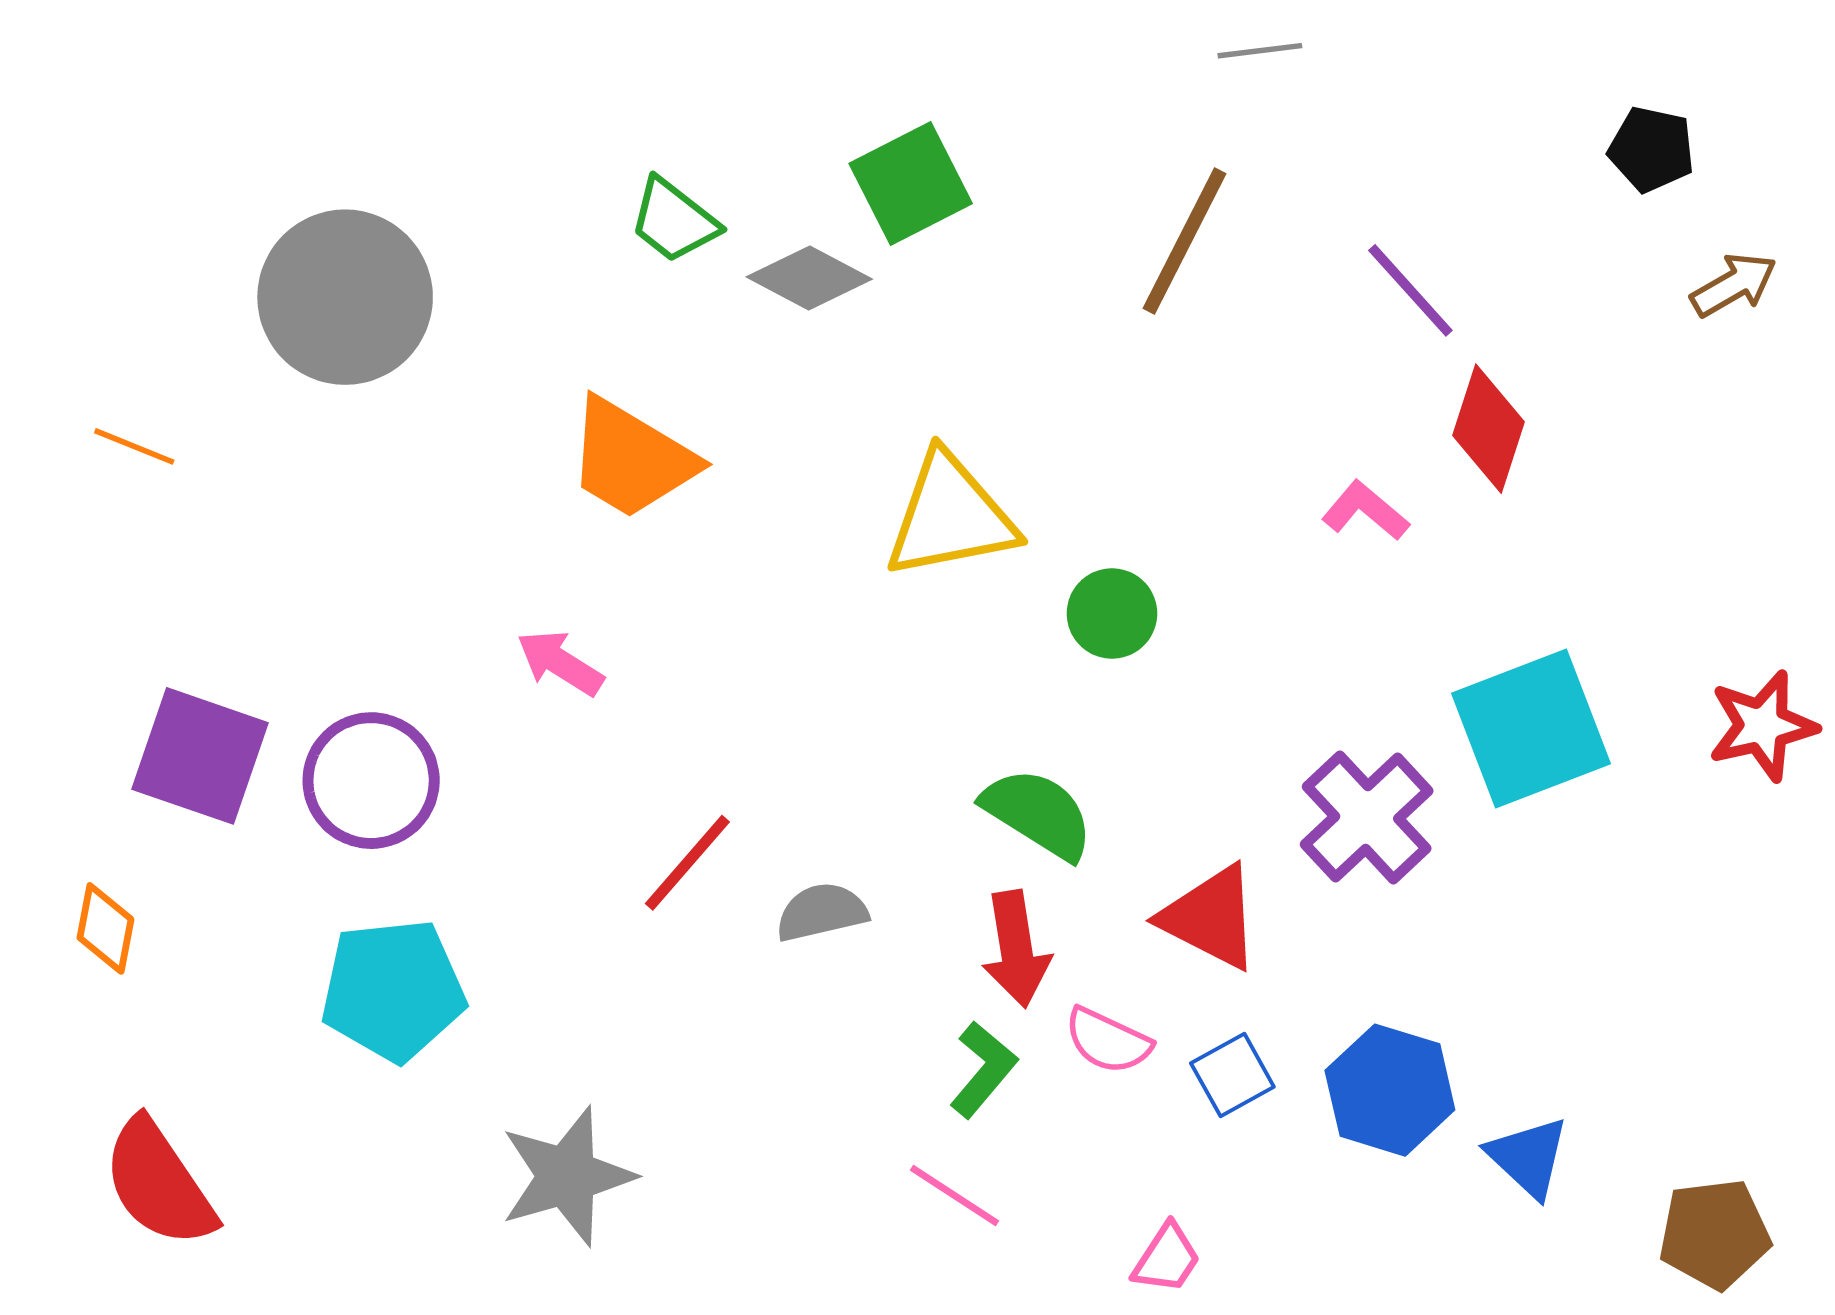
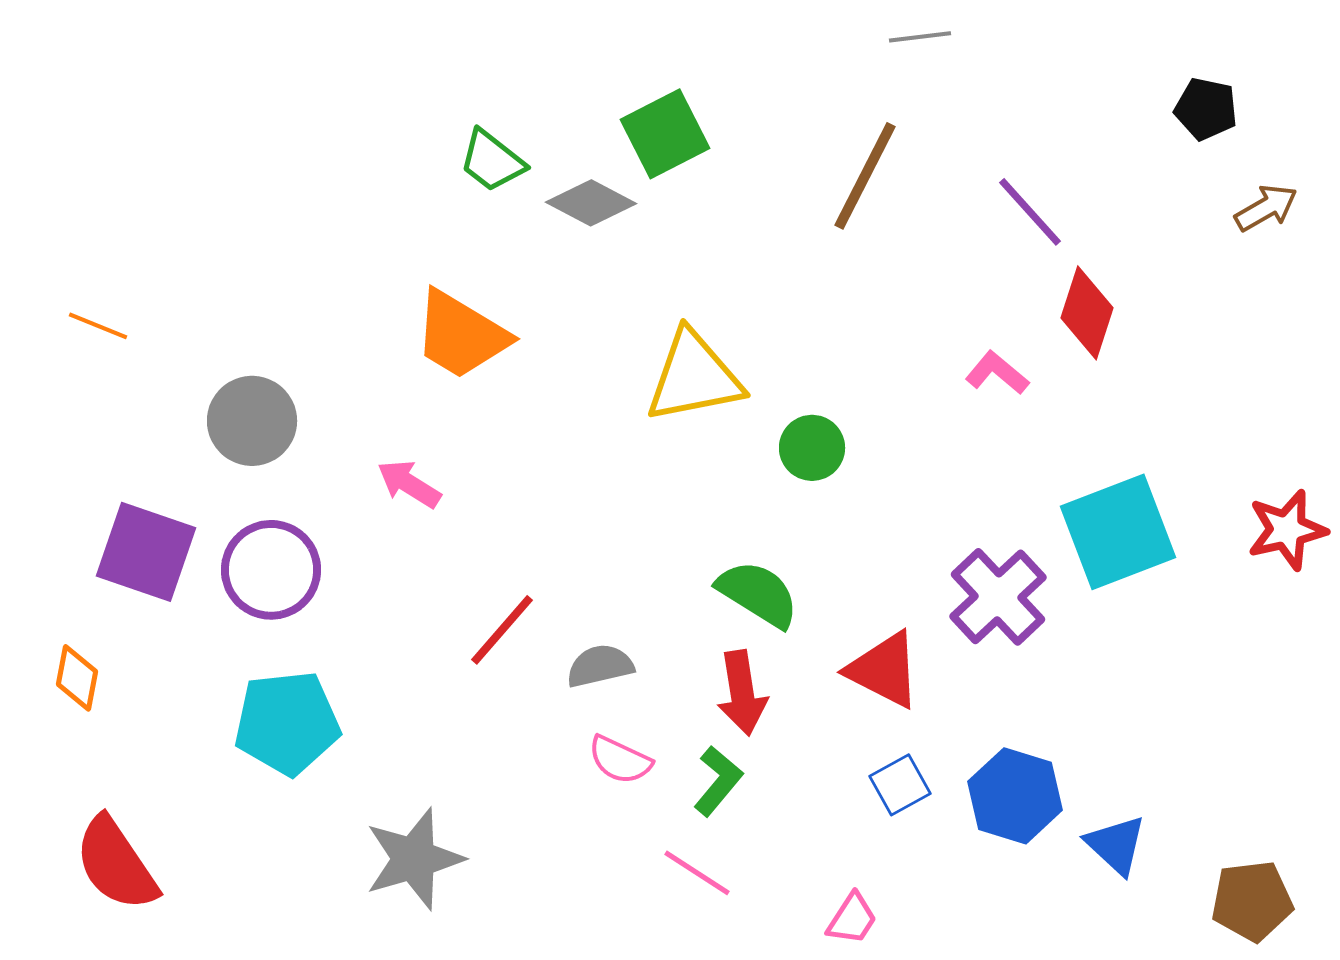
gray circle: (345, 297) -> (252, 421), moved, size x0.7
pink semicircle: (1108, 1041) -> (620, 760), moved

